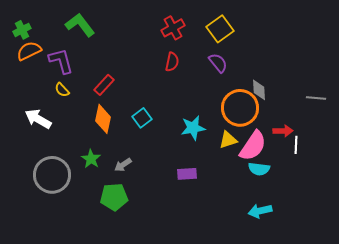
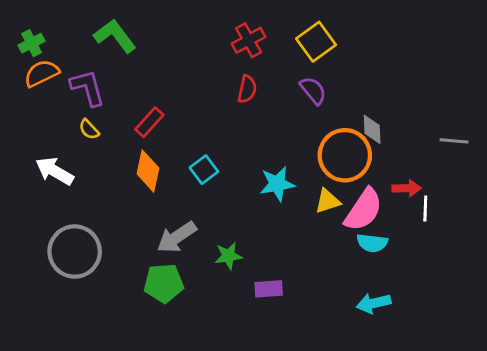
green star: (91, 159) -> (228, 256), moved, turned 30
gray arrow: (123, 165) -> (177, 237), size x1.6
purple rectangle: (187, 174) -> (269, 289), moved

